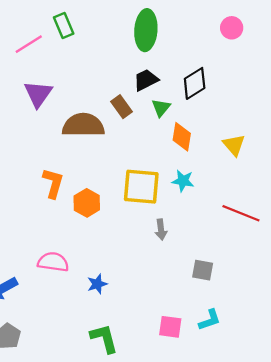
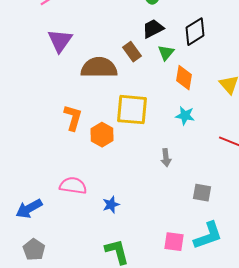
yellow square: (141, 187) -> (132, 110), moved
cyan L-shape: (210, 320) -> (208, 236), size x1.5

